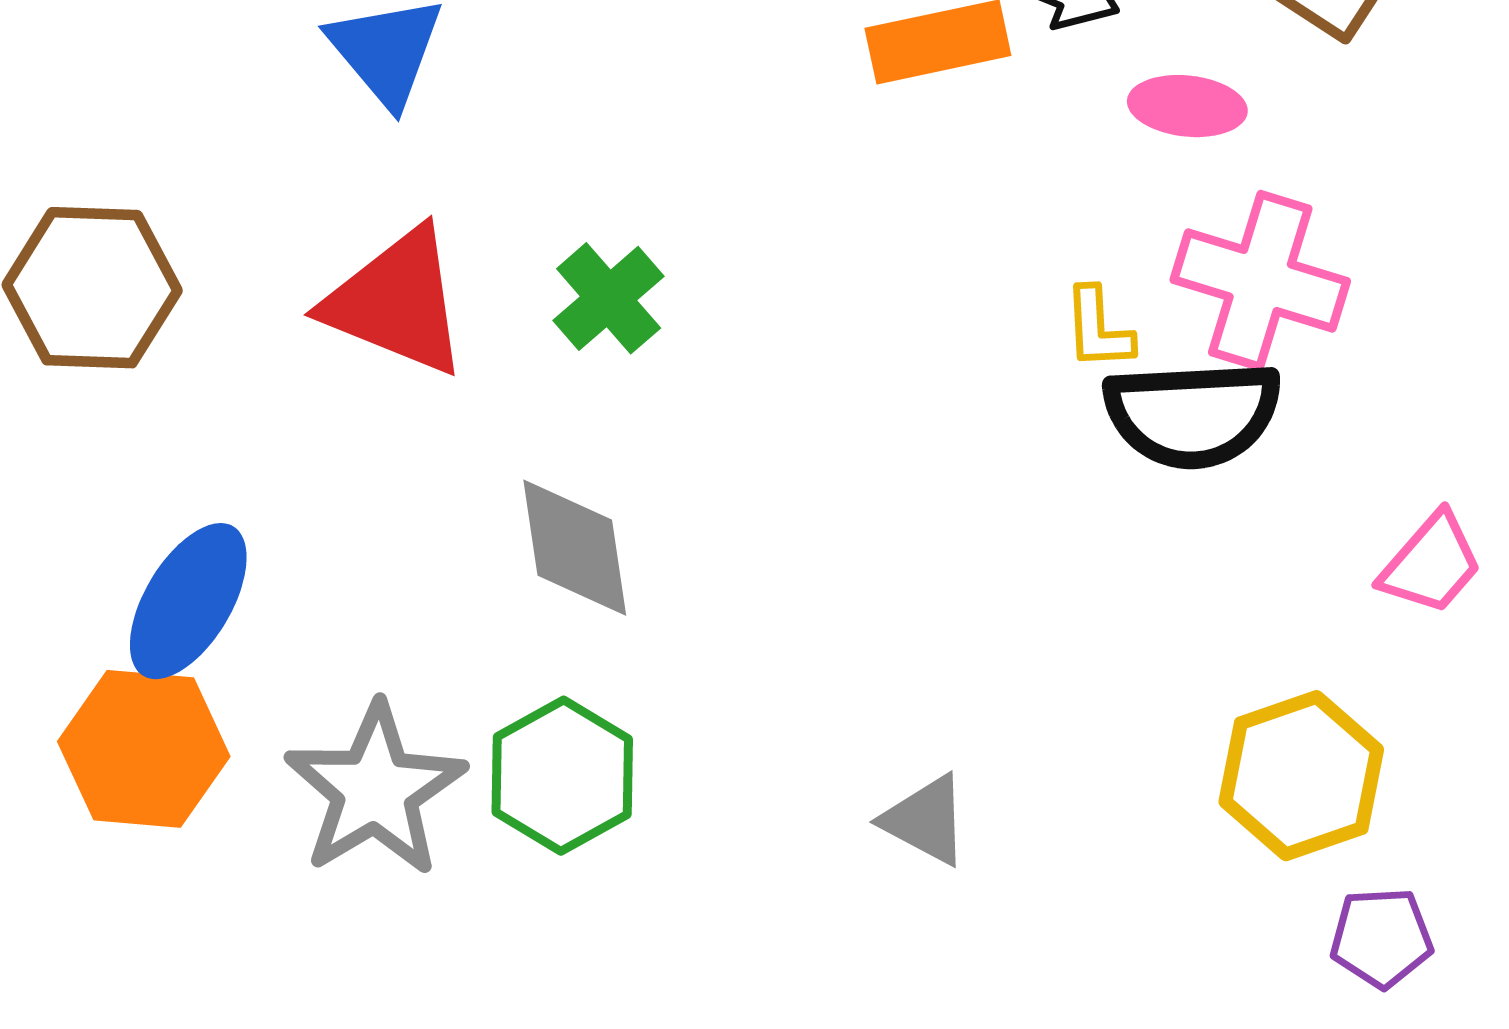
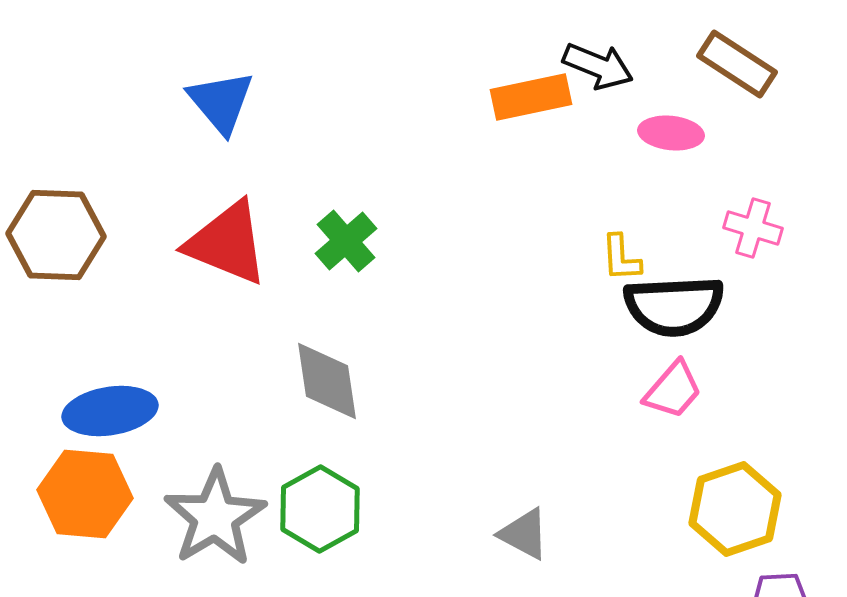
pink cross: (1260, 281) -> (753, 228), moved, size x0.6
pink trapezoid: (1431, 564) -> (673, 390), moved
blue ellipse: (188, 601) -> (110, 411), turned 50

